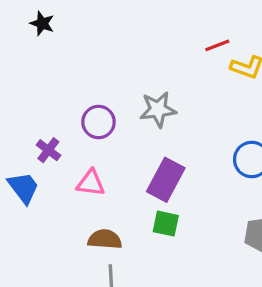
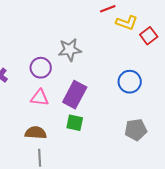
purple circle: (99, 122) -> (41, 68), moved
pink triangle: (91, 183) -> (40, 98), moved

